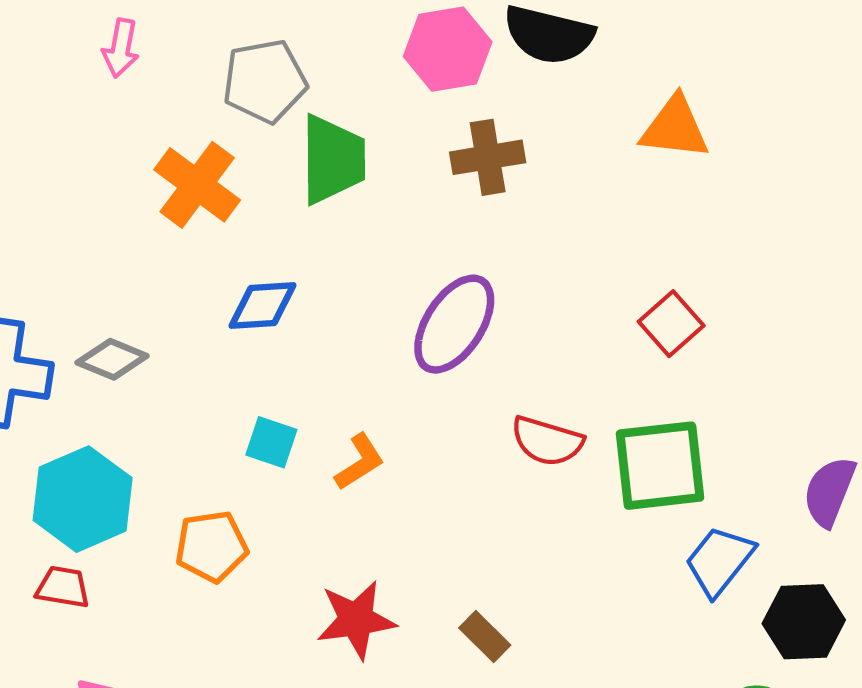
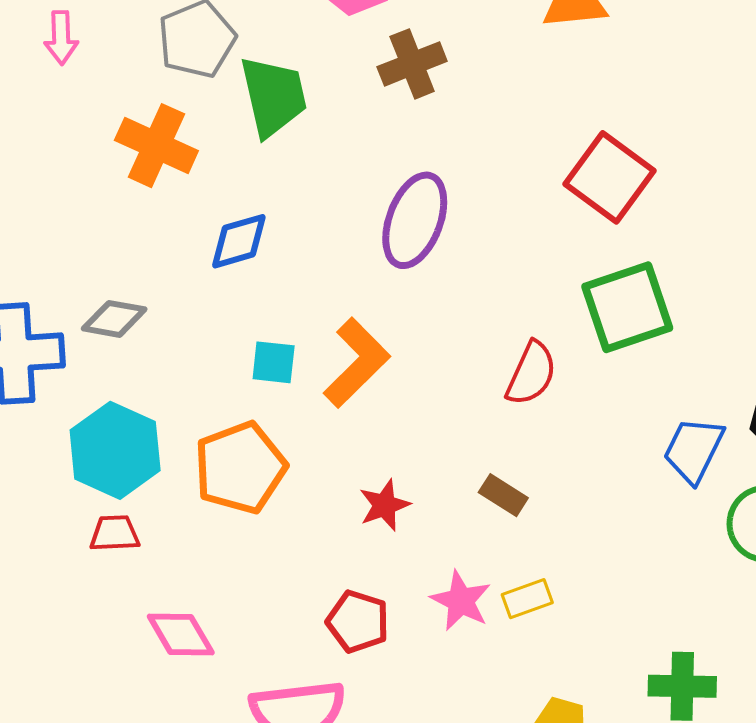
red square: (671, 324) -> (609, 177), size x1.5
red semicircle: (547, 441) -> (531, 373), moved, turned -70
orange L-shape: (360, 462) -> (357, 363), size x1.6
orange pentagon: (211, 546) -> (240, 468), size x1.4
blue trapezoid: (719, 561) -> (694, 450), moved
red star: (356, 620) -> (384, 505), size x0.7

